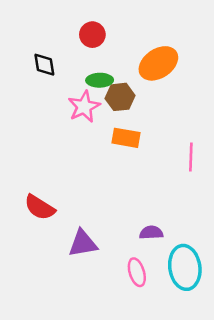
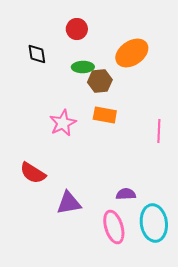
pink star: (84, 107) -> (63, 123), moved
pink ellipse: (137, 272) -> (114, 227), size x1.4

